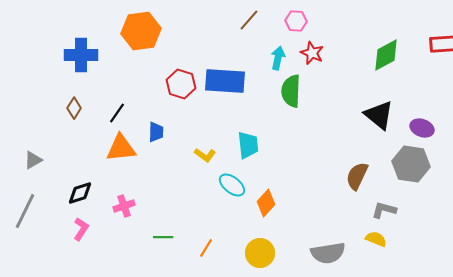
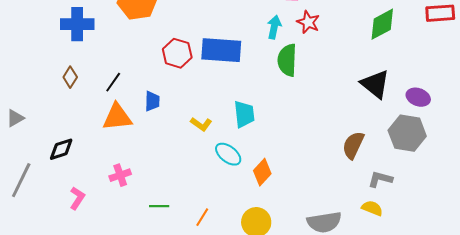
gray triangle: (33, 160) -> (15, 118), moved
black diamond: (80, 193) -> (61, 149), moved

